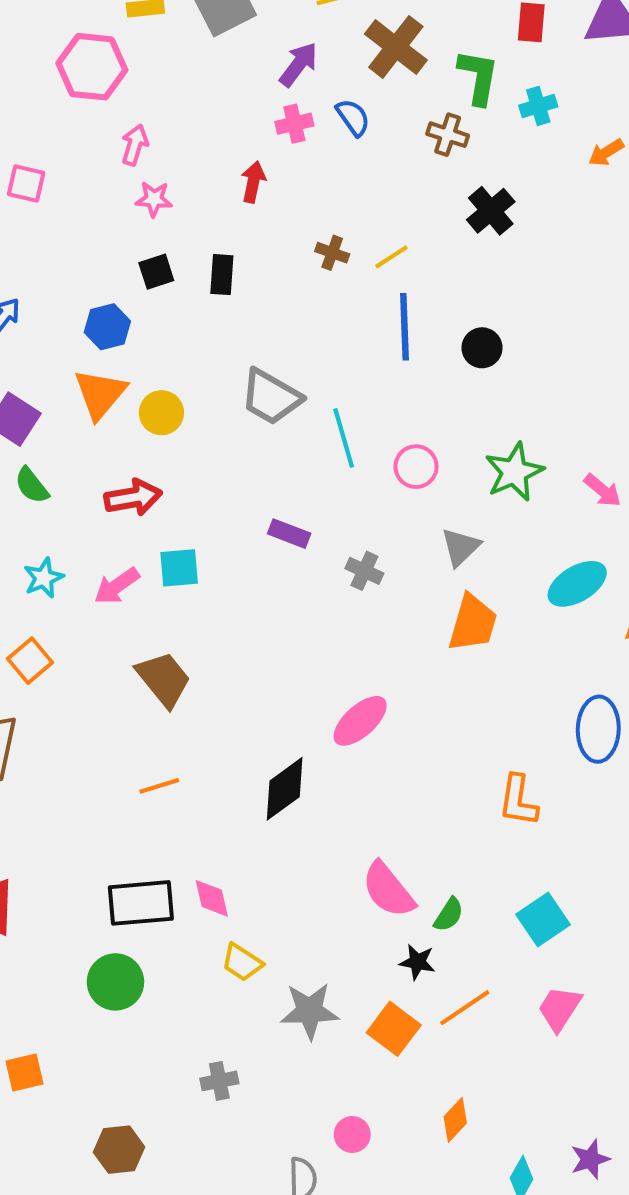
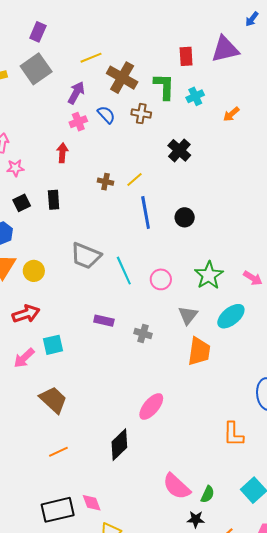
brown cross: (448, 135) -> (141, 114), moved
cyan ellipse: (577, 584) -> (231, 316), moved

